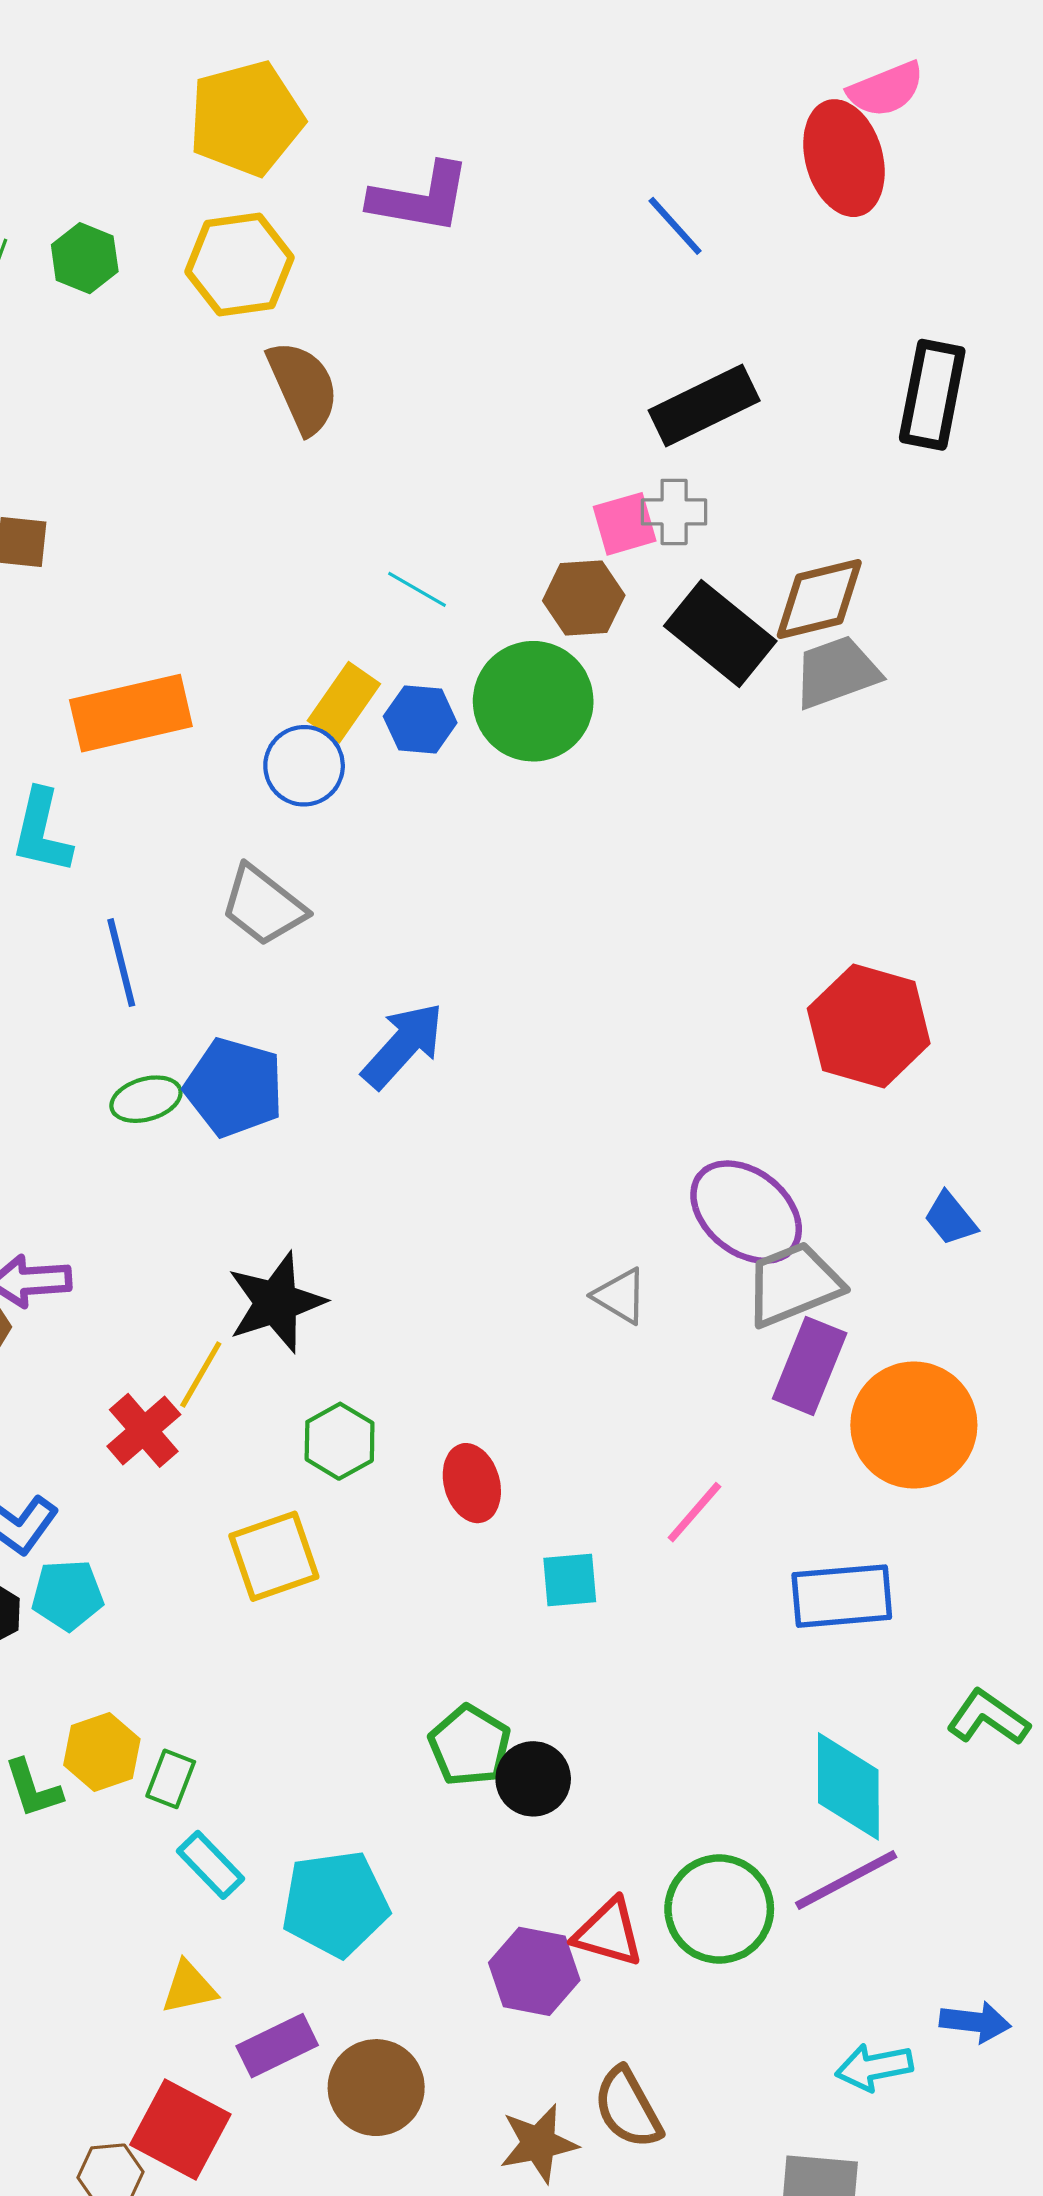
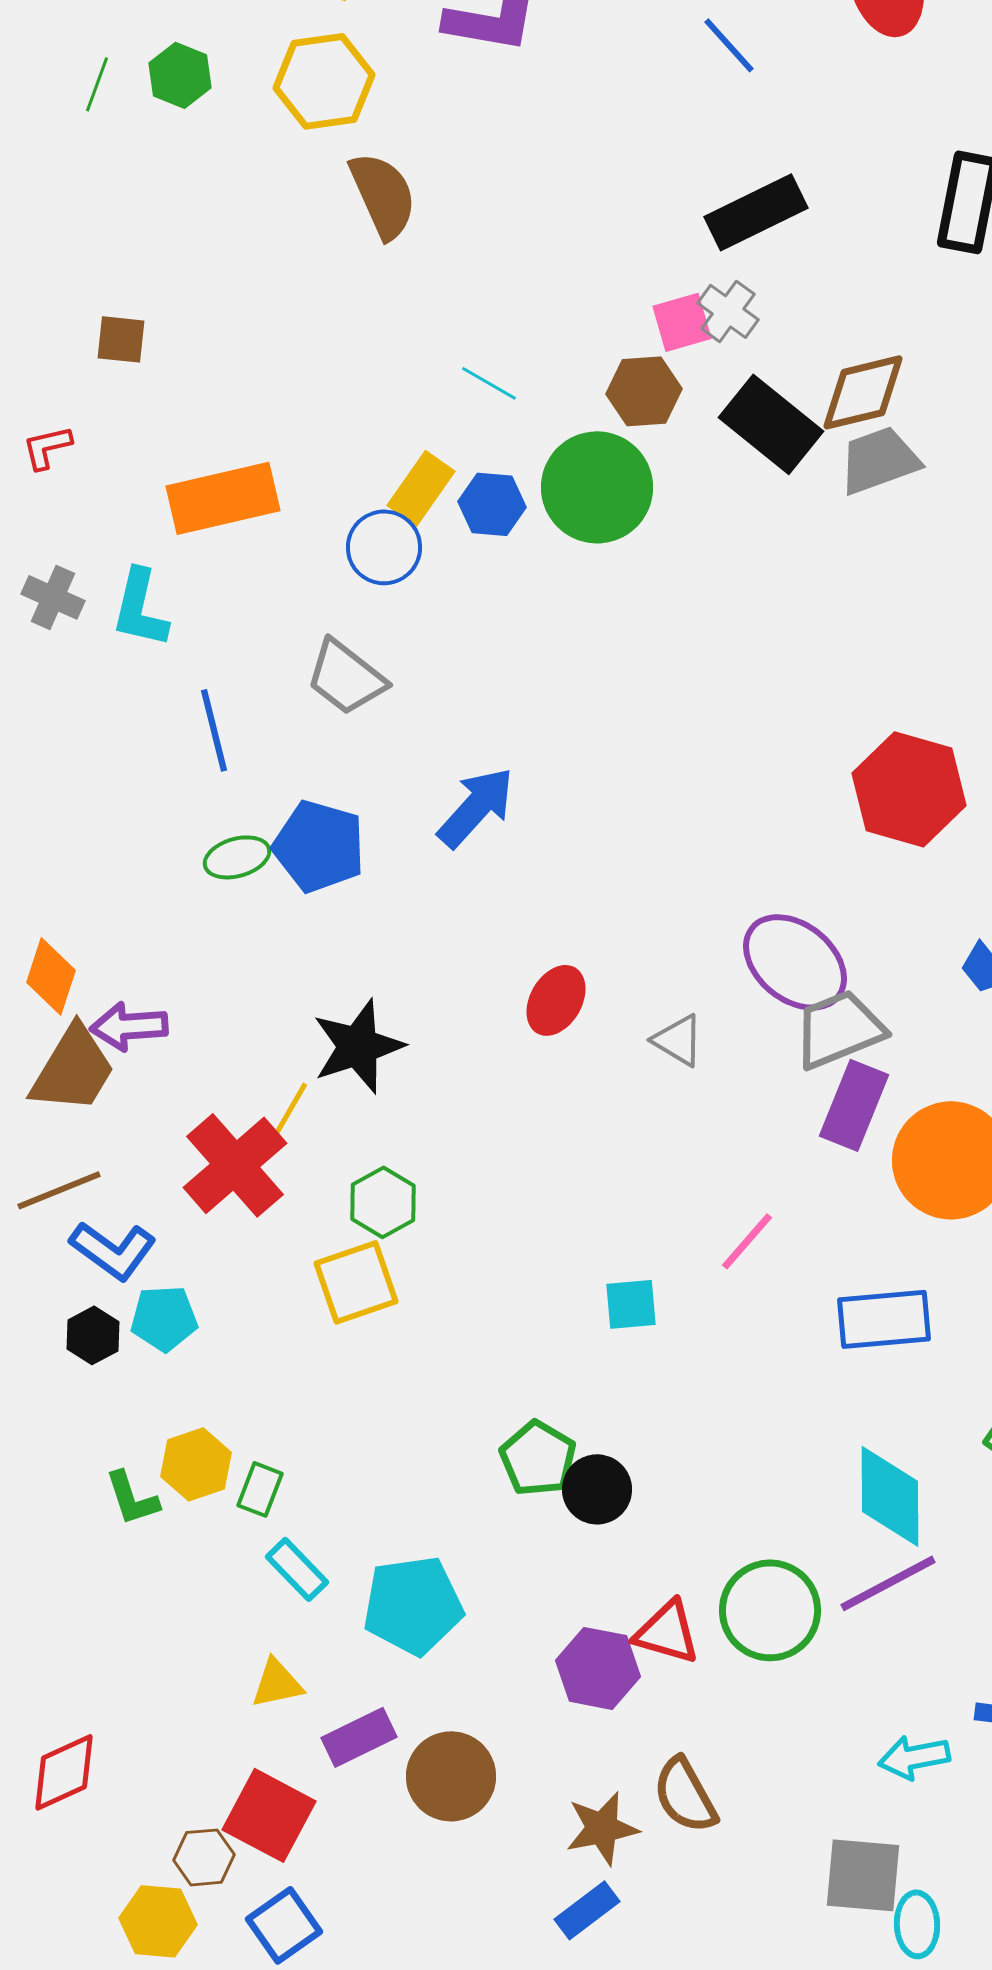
gray cross: (674, 512) -> (728, 311), turned 36
red cross: (144, 1430) -> (235, 1165), size x1.5
green hexagon: (340, 1441) -> (383, 1202), moved
red ellipse: (472, 1483) -> (556, 1000), moved, turned 46

